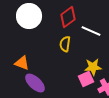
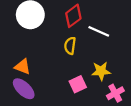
pink square: (86, 79) -> (78, 84), moved
purple ellipse: (35, 83) -> (24, 89), moved

